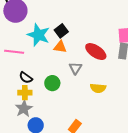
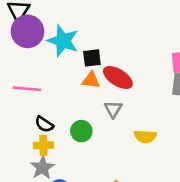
black square: (61, 31) -> (92, 58), turned 32
cyan star: (38, 35) -> (63, 41), moved
red ellipse: (96, 52) -> (118, 77), moved

